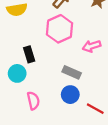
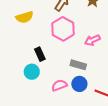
pink semicircle: (33, 101) -> (59, 85), moved, turned -91

